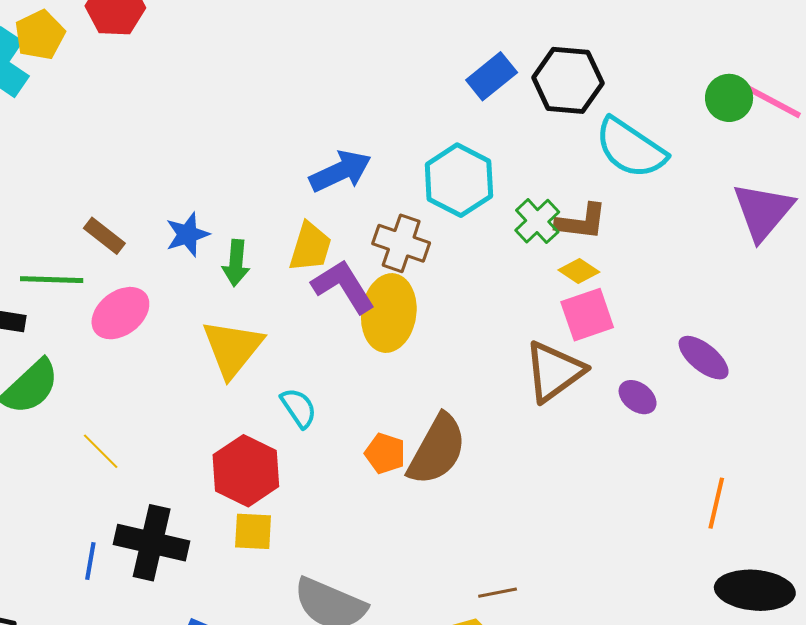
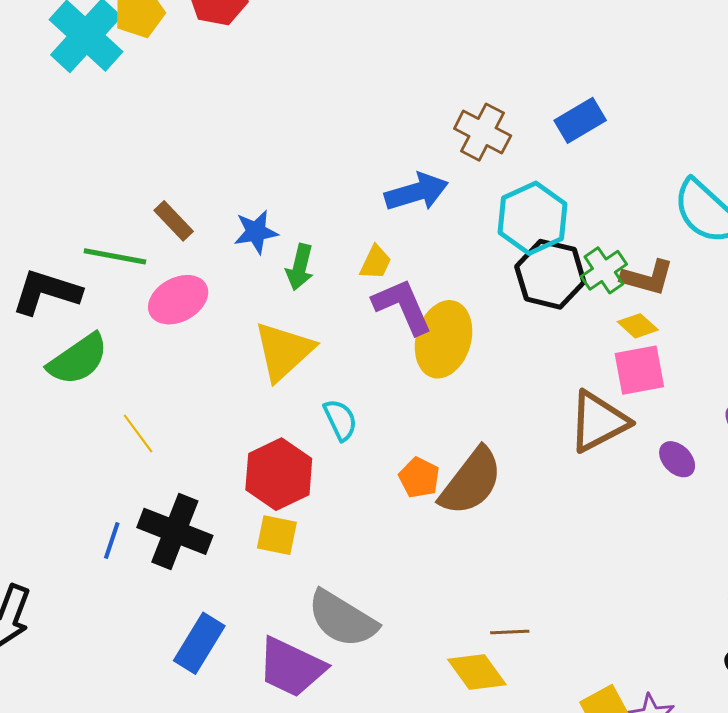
black hexagon: (568, 80) -> (550, 274), moved
brown cross: (401, 243) -> (483, 132), moved
yellow trapezoid: (310, 247) -> (376, 262), size x0.7

